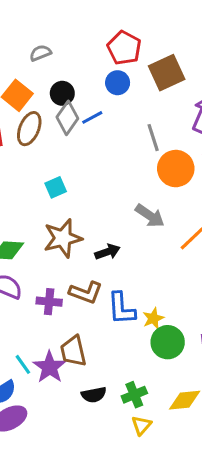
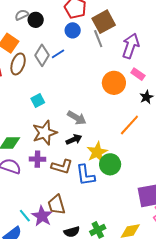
black circle: (62, 93) -> (36, 20), moved
gray line: (153, 138) -> (98, 39), moved
gray arrow: (150, 216) -> (77, 118), moved
purple cross: (49, 302) -> (37, 159), moved
yellow star: (153, 318) -> (97, 152), moved, size x1.5
green circle: (168, 342) -> (110, 164), moved

